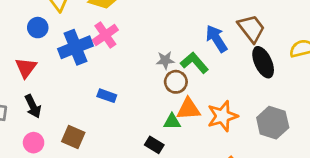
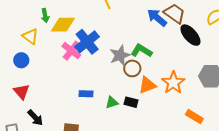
blue arrow: (216, 39) -> (157, 18), moved
blue cross: (75, 47) -> (87, 42), moved
gray star: (165, 60) -> (120, 55), size x1.5
green triangle: (172, 122) -> (112, 102), moved
black rectangle: (154, 145) -> (131, 102), moved

